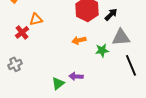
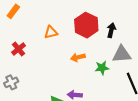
black arrow: (111, 14) -> (111, 30), turned -32
orange triangle: (36, 19) -> (51, 32), moved

